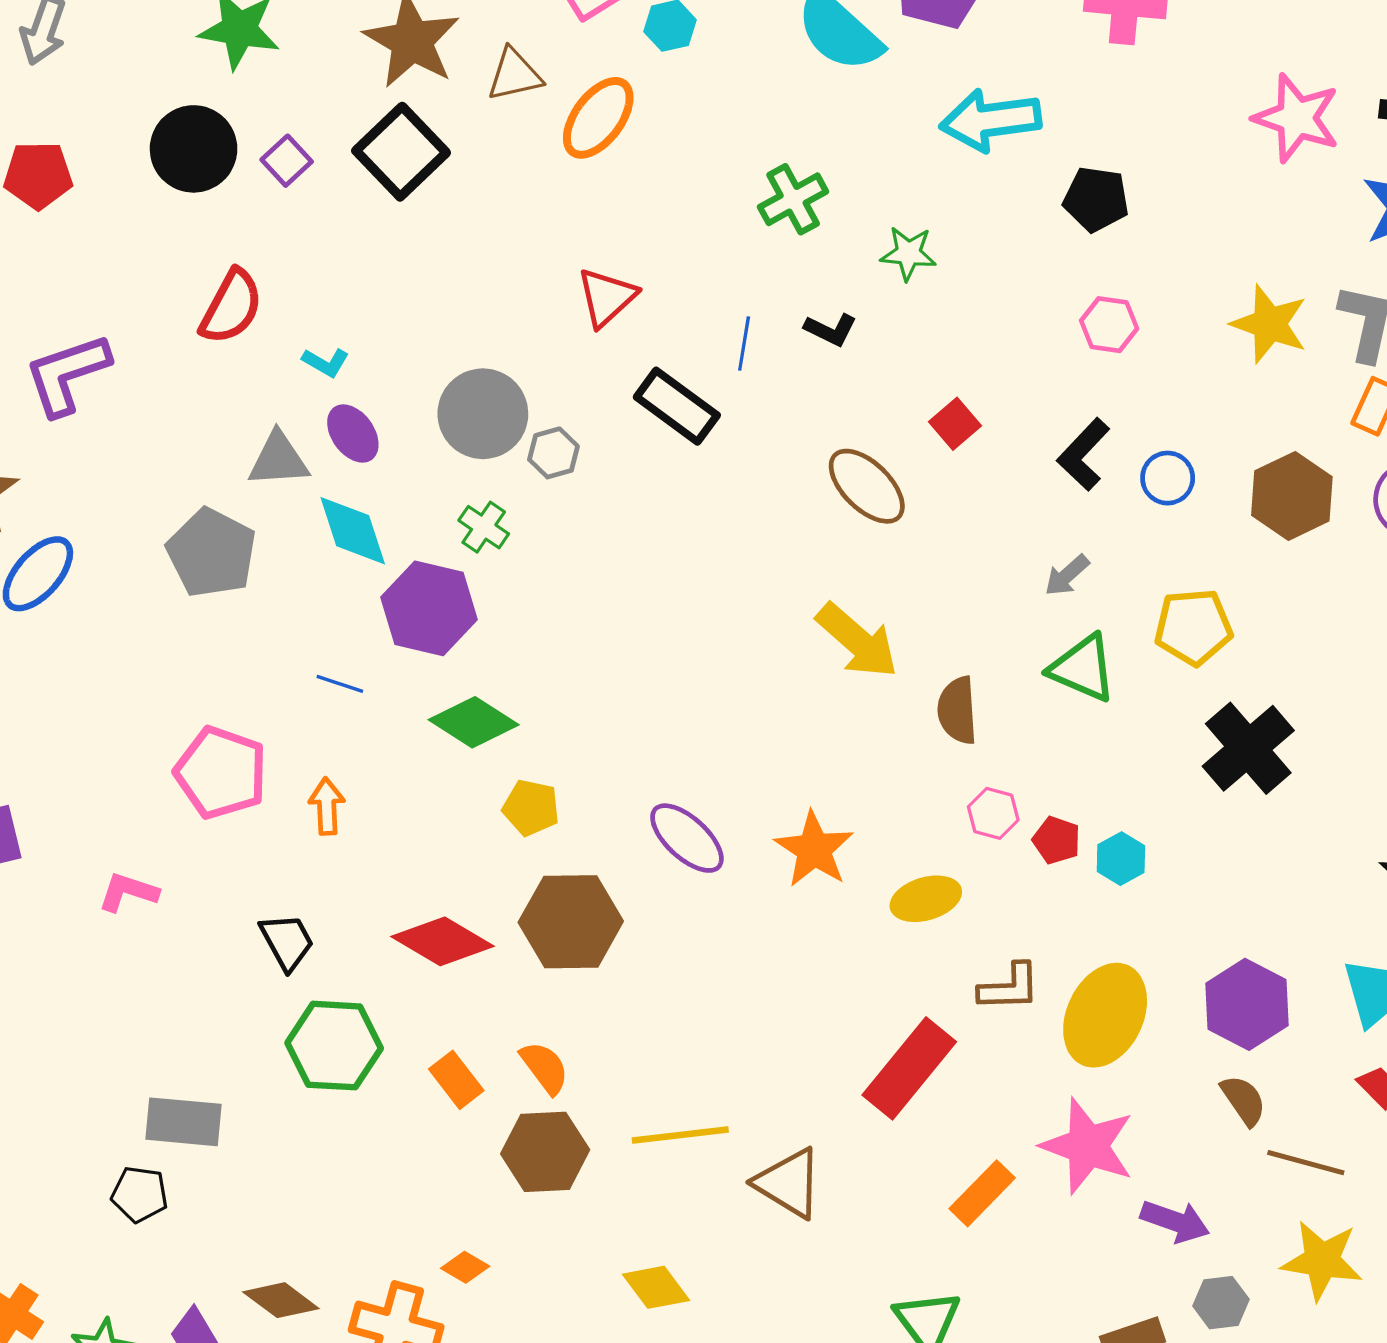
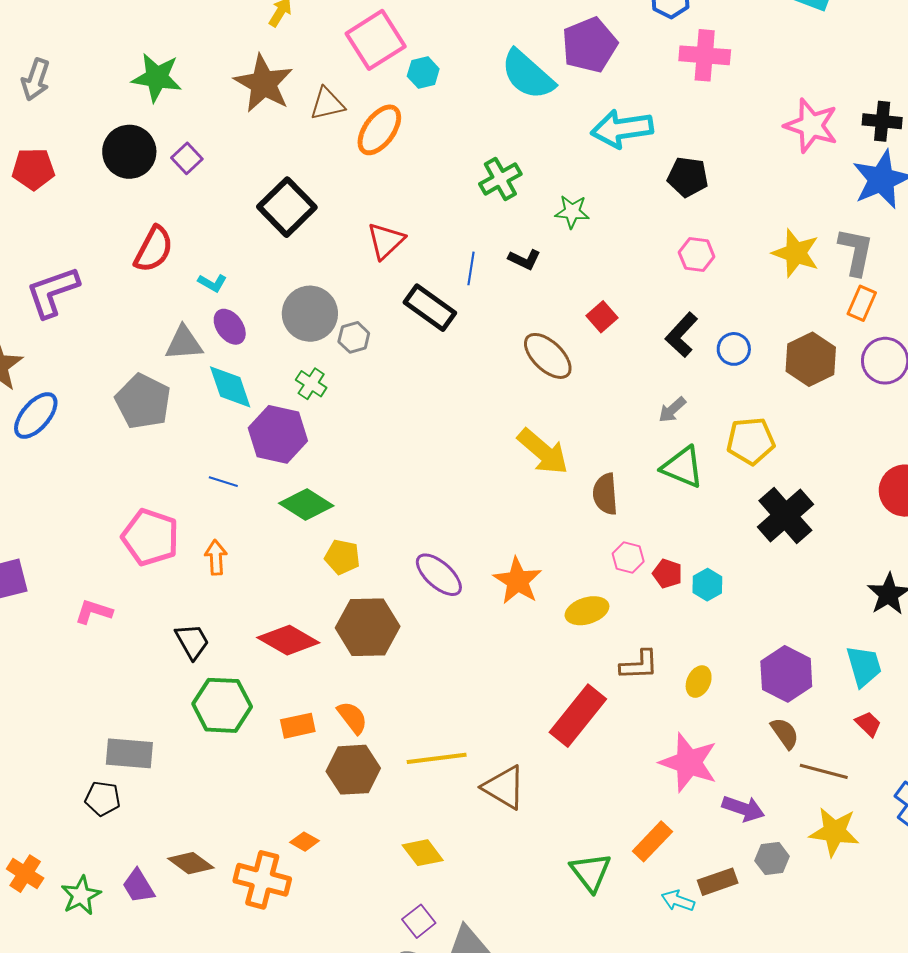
black square: (401, 152) -> (287, 207), moved
yellow ellipse: (1105, 1015) -> (699, 682), size x0.5
orange rectangle: (456, 1080) -> (298, 726), turned -64
orange rectangle: (982, 1193) -> (652, 841), moved

